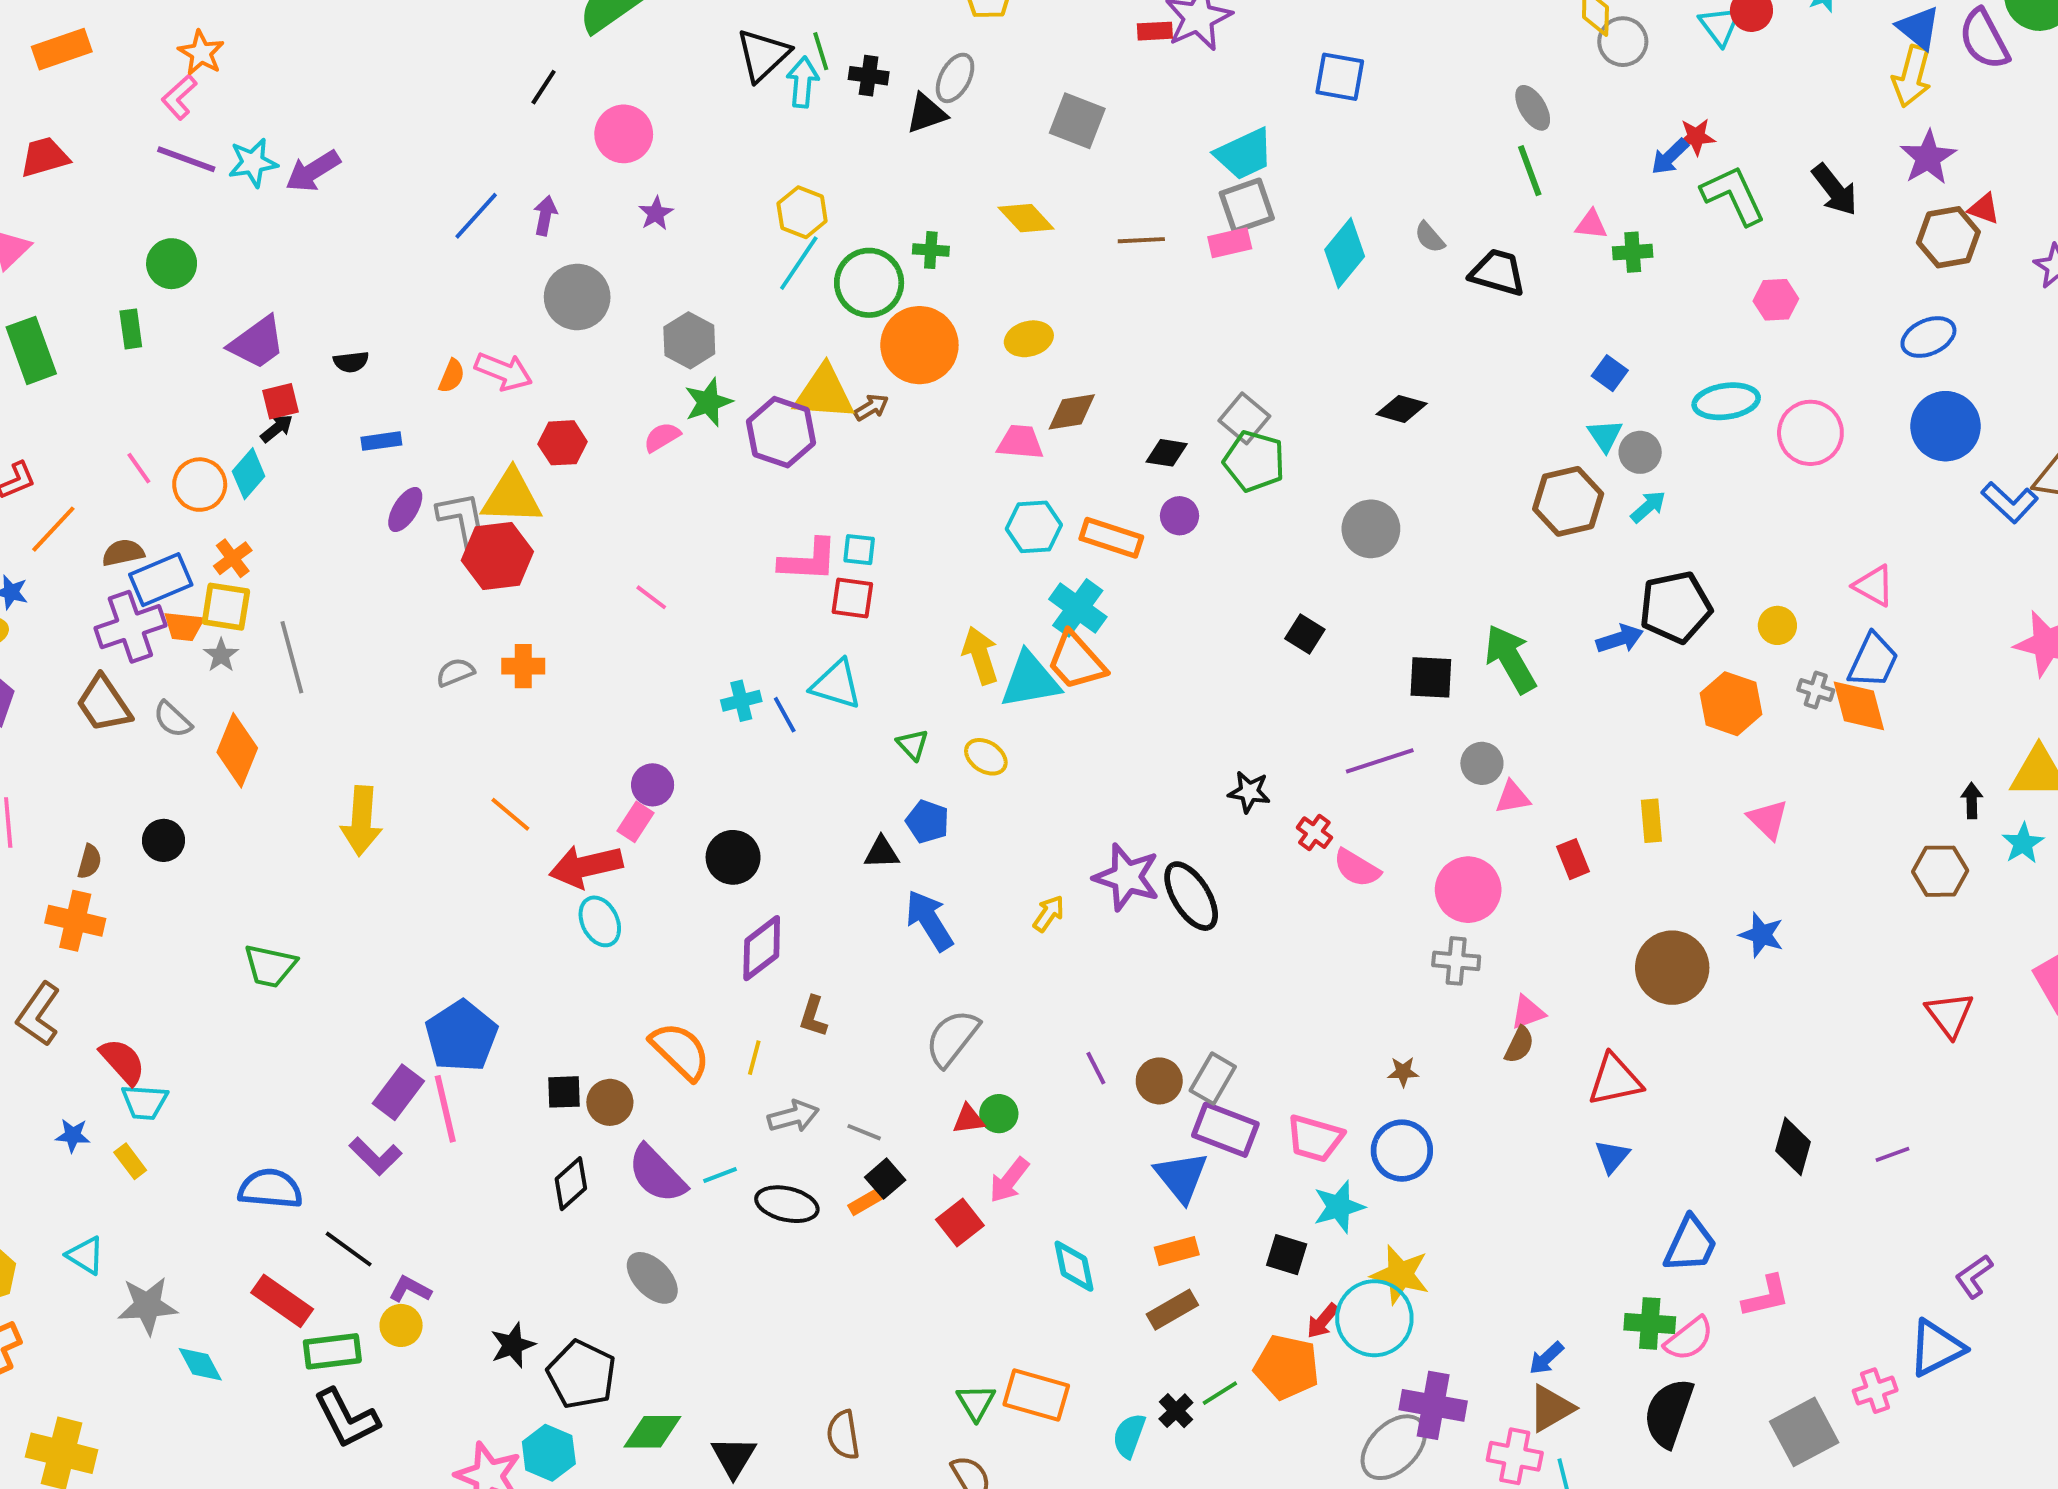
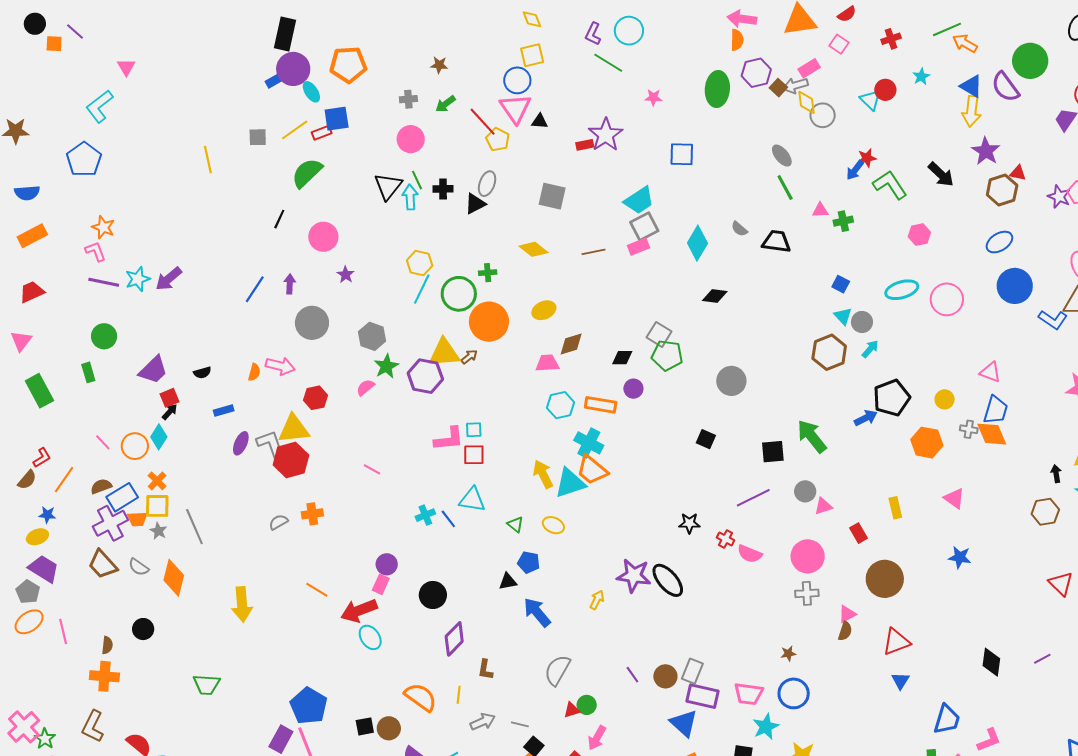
pink L-shape: (179, 97) -> (95, 251), turned 120
black diamond: (1402, 409) -> (715, 296), moved
brown circle: (1672, 968) -> (885, 579), moved

